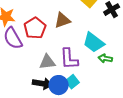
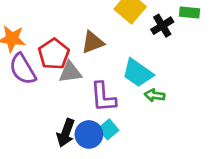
gray triangle: (47, 62) -> (70, 72), moved
black arrow: (42, 84) -> (66, 133), turned 102

